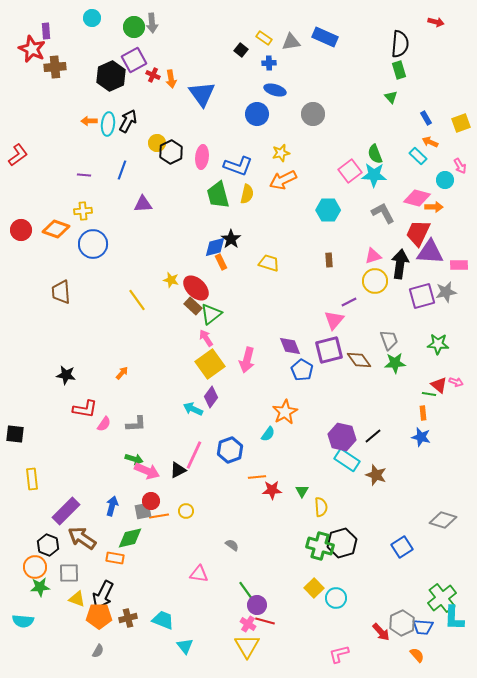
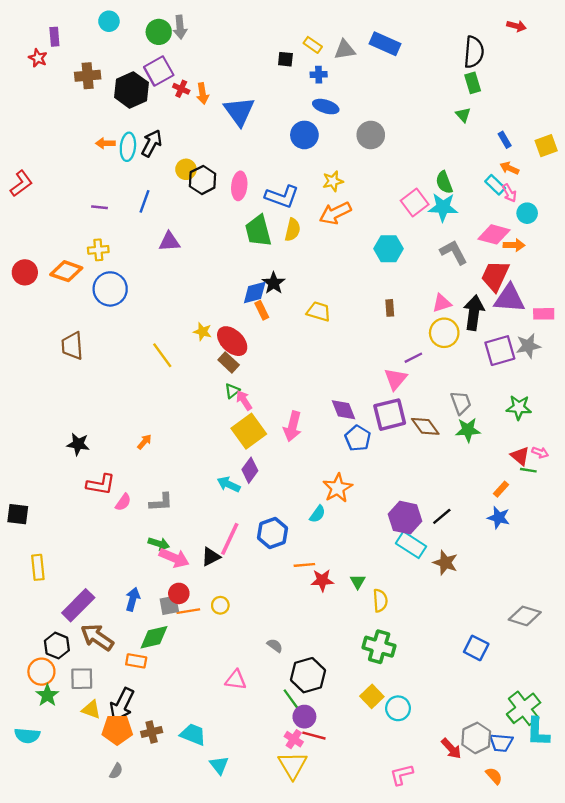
red star: (32, 49) -> (38, 58), size x0.6
black square: (241, 50) -> (285, 59), turned -32
brown cross: (55, 67) -> (88, 76), moved
pink arrow: (460, 166) -> (509, 193), moved
green triangle: (211, 314) -> (232, 391), moved, size x0.6
green line: (429, 394) -> (528, 470), moved
orange rectangle: (423, 413) -> (501, 489), turned 48
black hexagon: (342, 543) -> (308, 675), moved
blue square: (402, 547) -> (476, 648), turned -30
green star: (40, 587) -> (47, 695), turned -30

